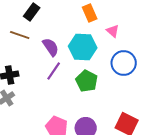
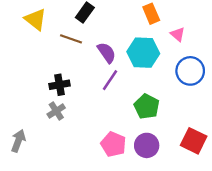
green pentagon: (87, 81) -> (147, 106), moved

